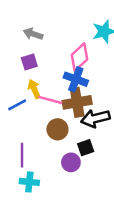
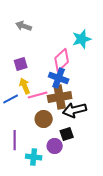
gray arrow: (33, 34) -> (24, 26), moved
pink line: (50, 100) -> (38, 95), turned -30
cyan cross: (29, 182) -> (34, 157), moved

